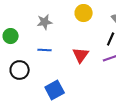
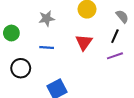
red triangle: (81, 55) -> (84, 42), moved

